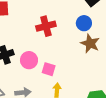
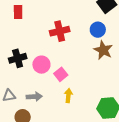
pink square: (49, 69) -> (61, 74), turned 32

